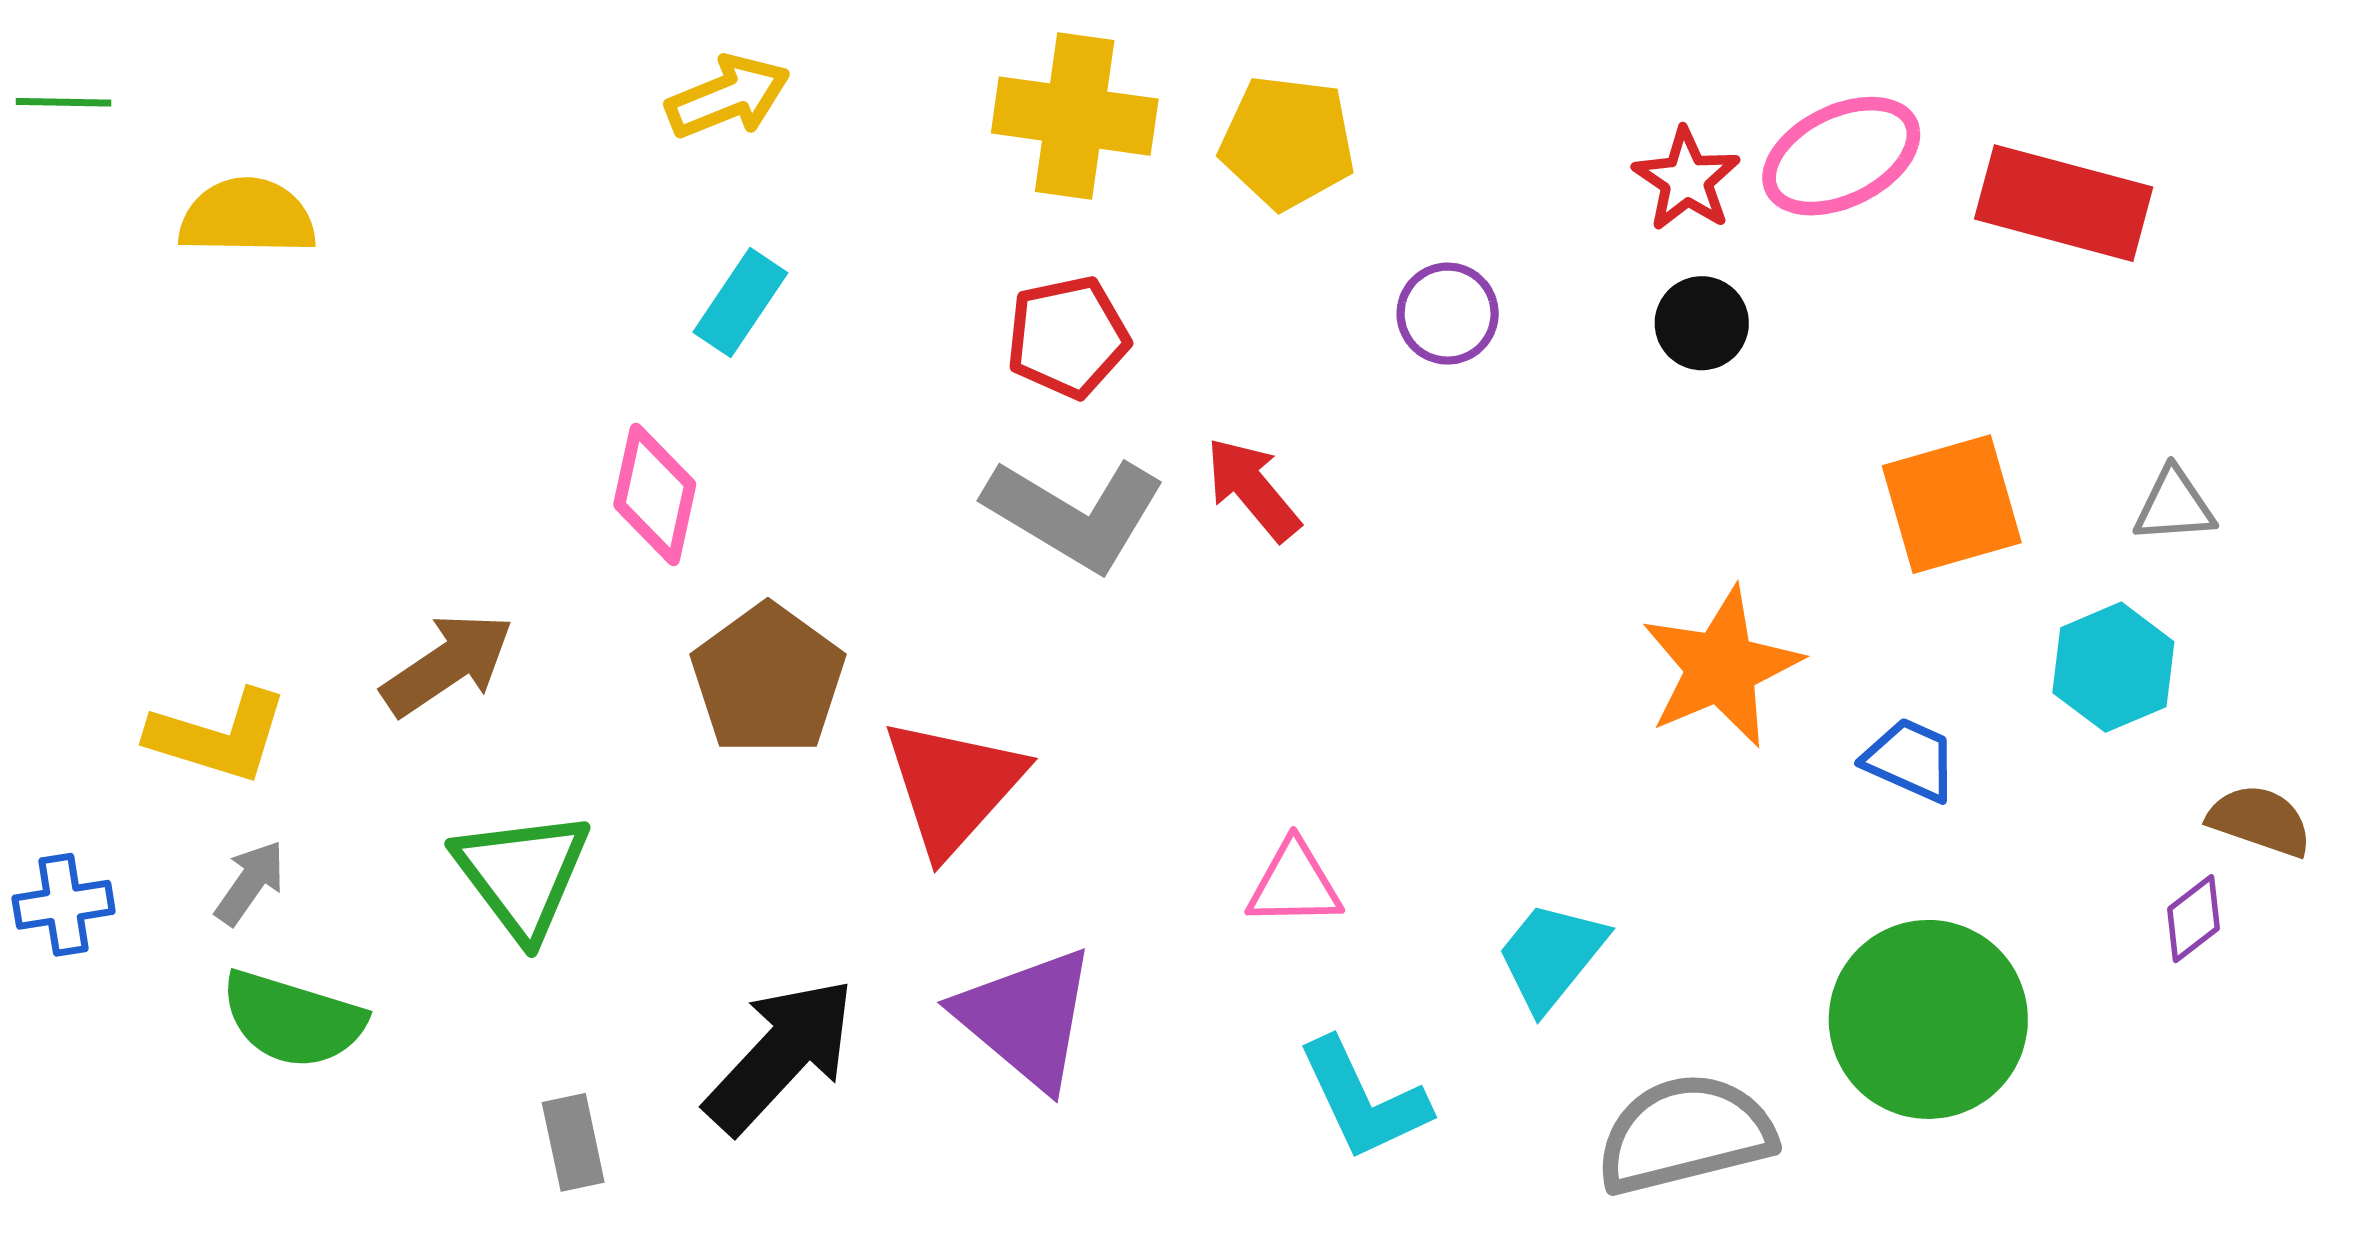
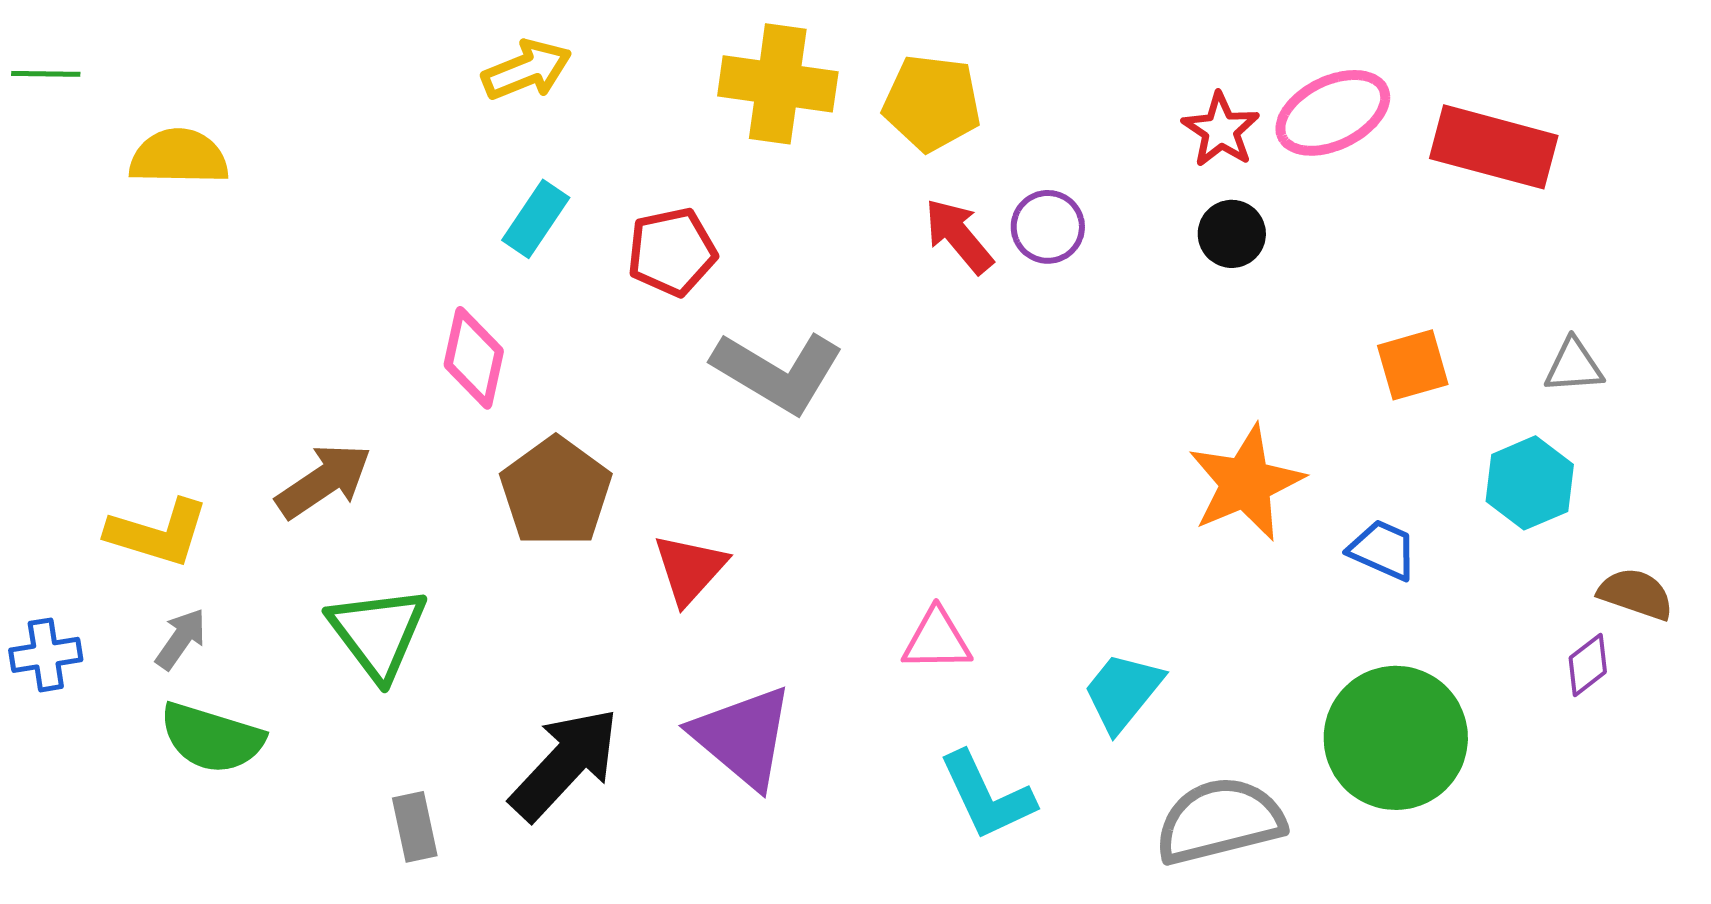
red pentagon: (1068, 337) -> (672, 252), moved
red arrow: (1253, 489) -> (959, 236), moved
orange square: (1952, 504) -> (1413, 365), size x0.7
red triangle: (953, 786) -> (690, 569), size x0.7

